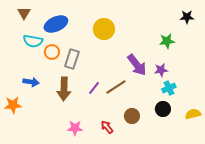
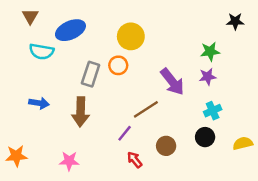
orange circle: (52, 52) -> (118, 65), moved
purple star: (161, 70) -> (208, 77), moved
purple line: (94, 88) -> (125, 133), moved
orange star: (13, 105) -> (16, 156), moved
pink star: (75, 128) -> (69, 161), moved

